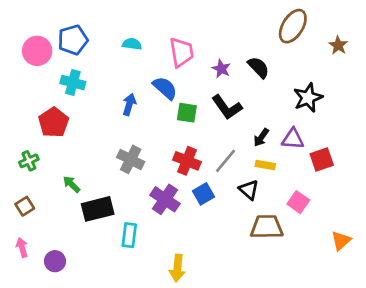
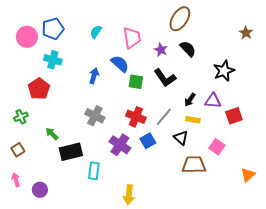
brown ellipse: (293, 26) -> (180, 19), moved
cyan semicircle: (132, 44) -> (96, 32), turned -64

